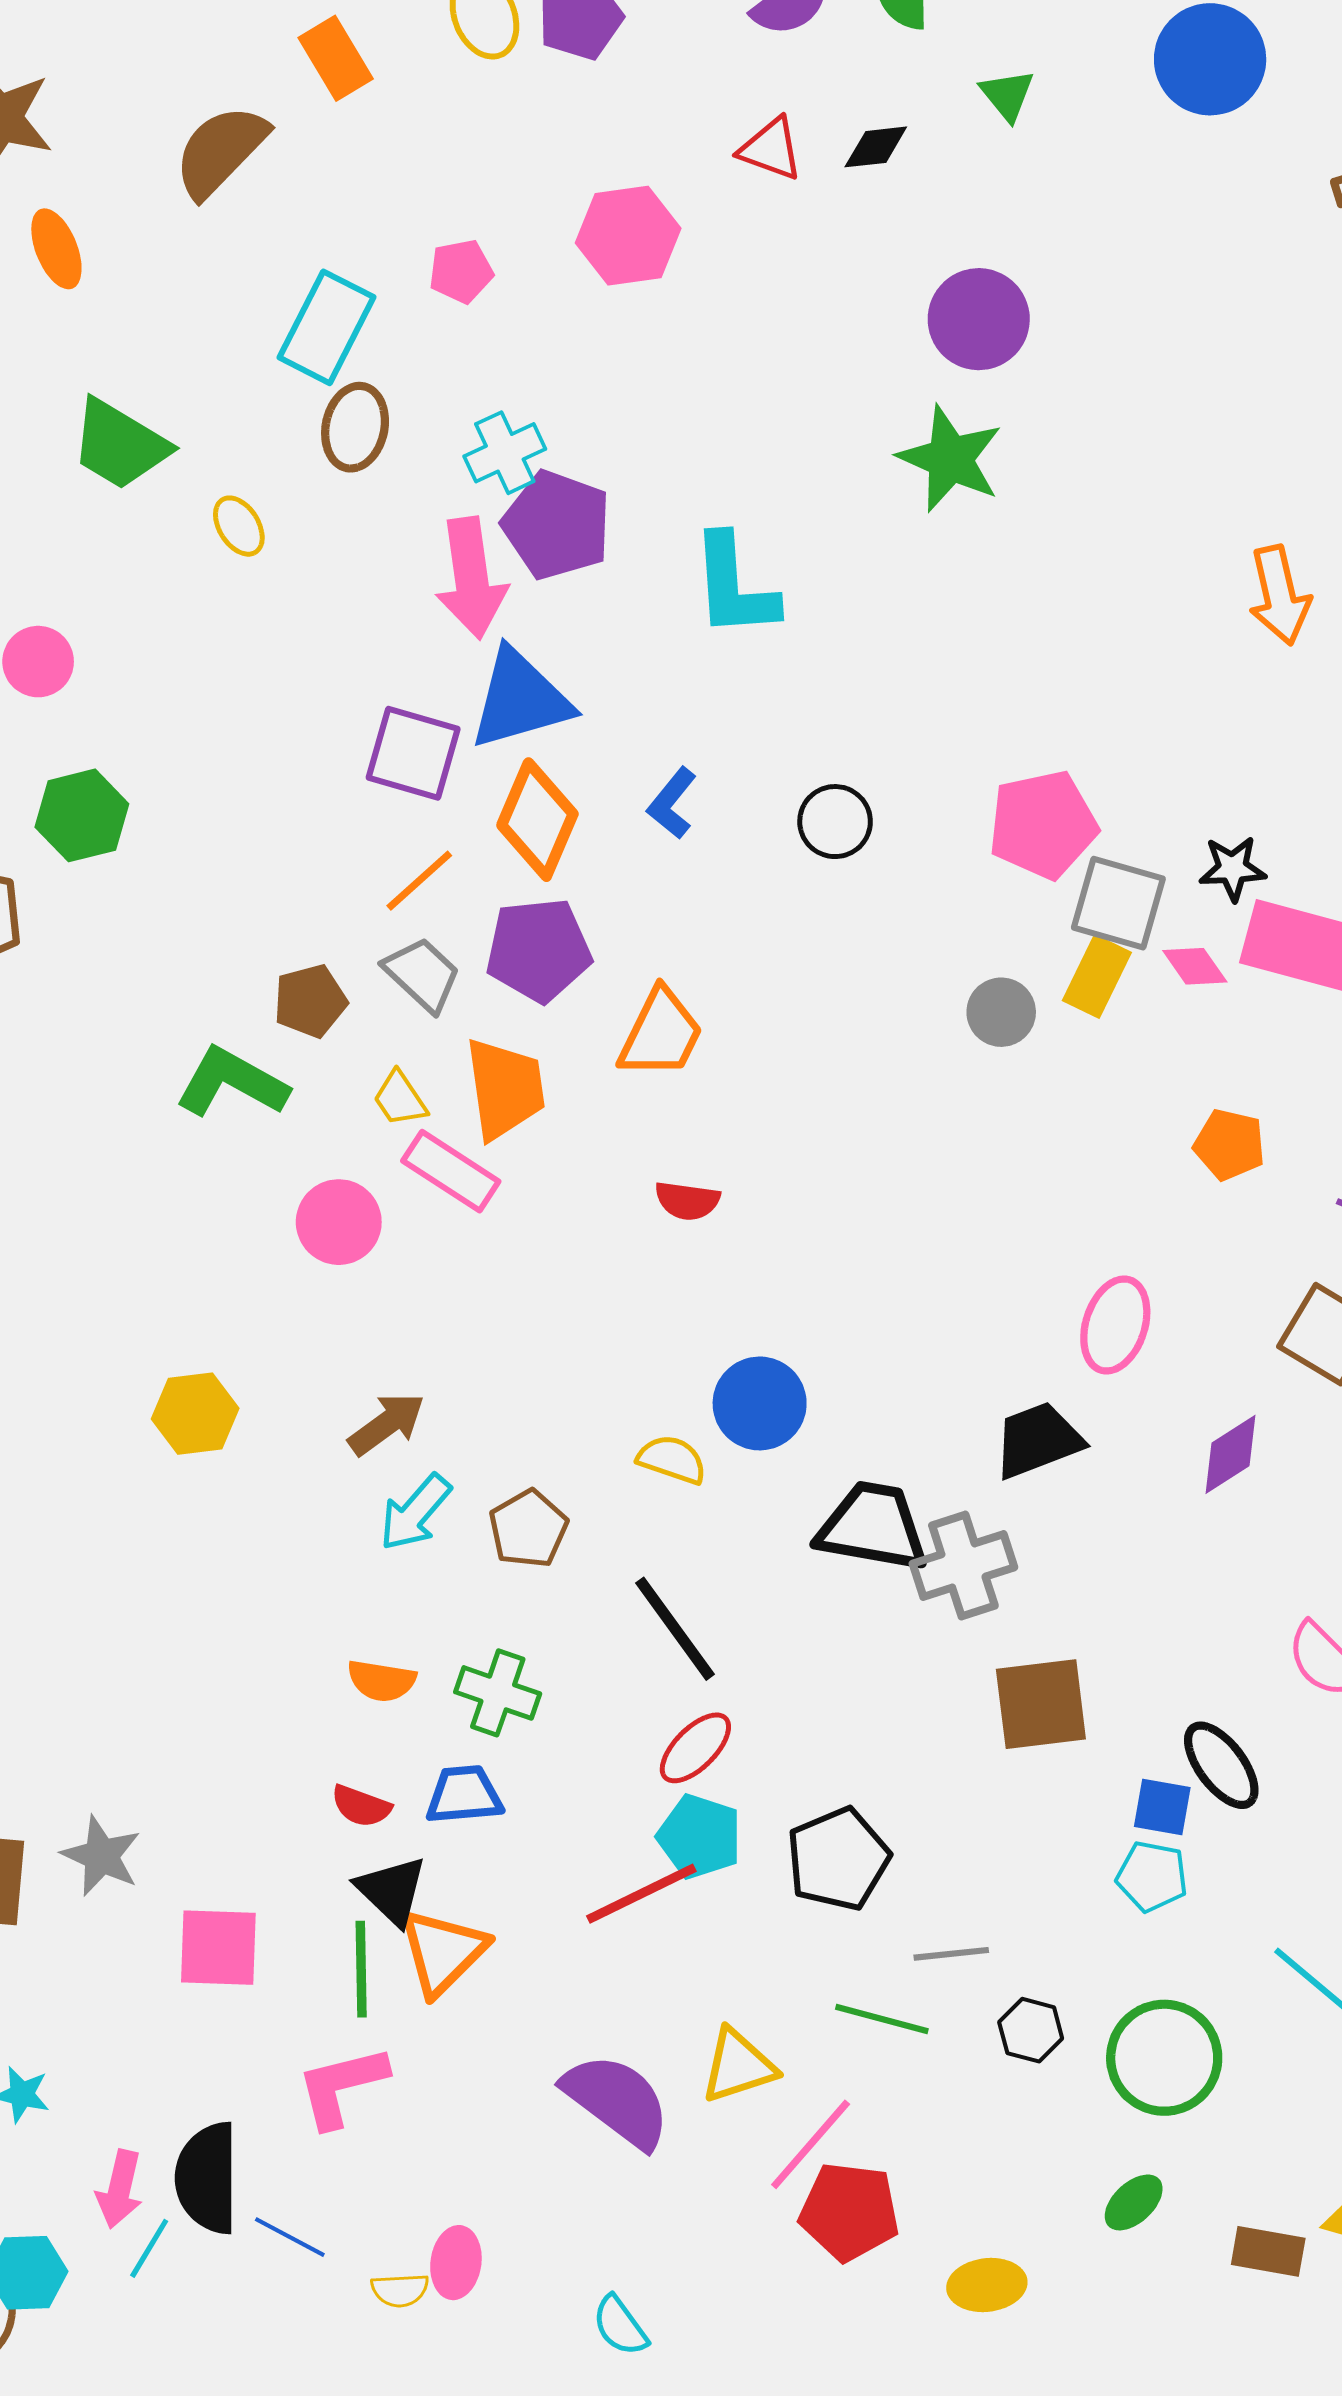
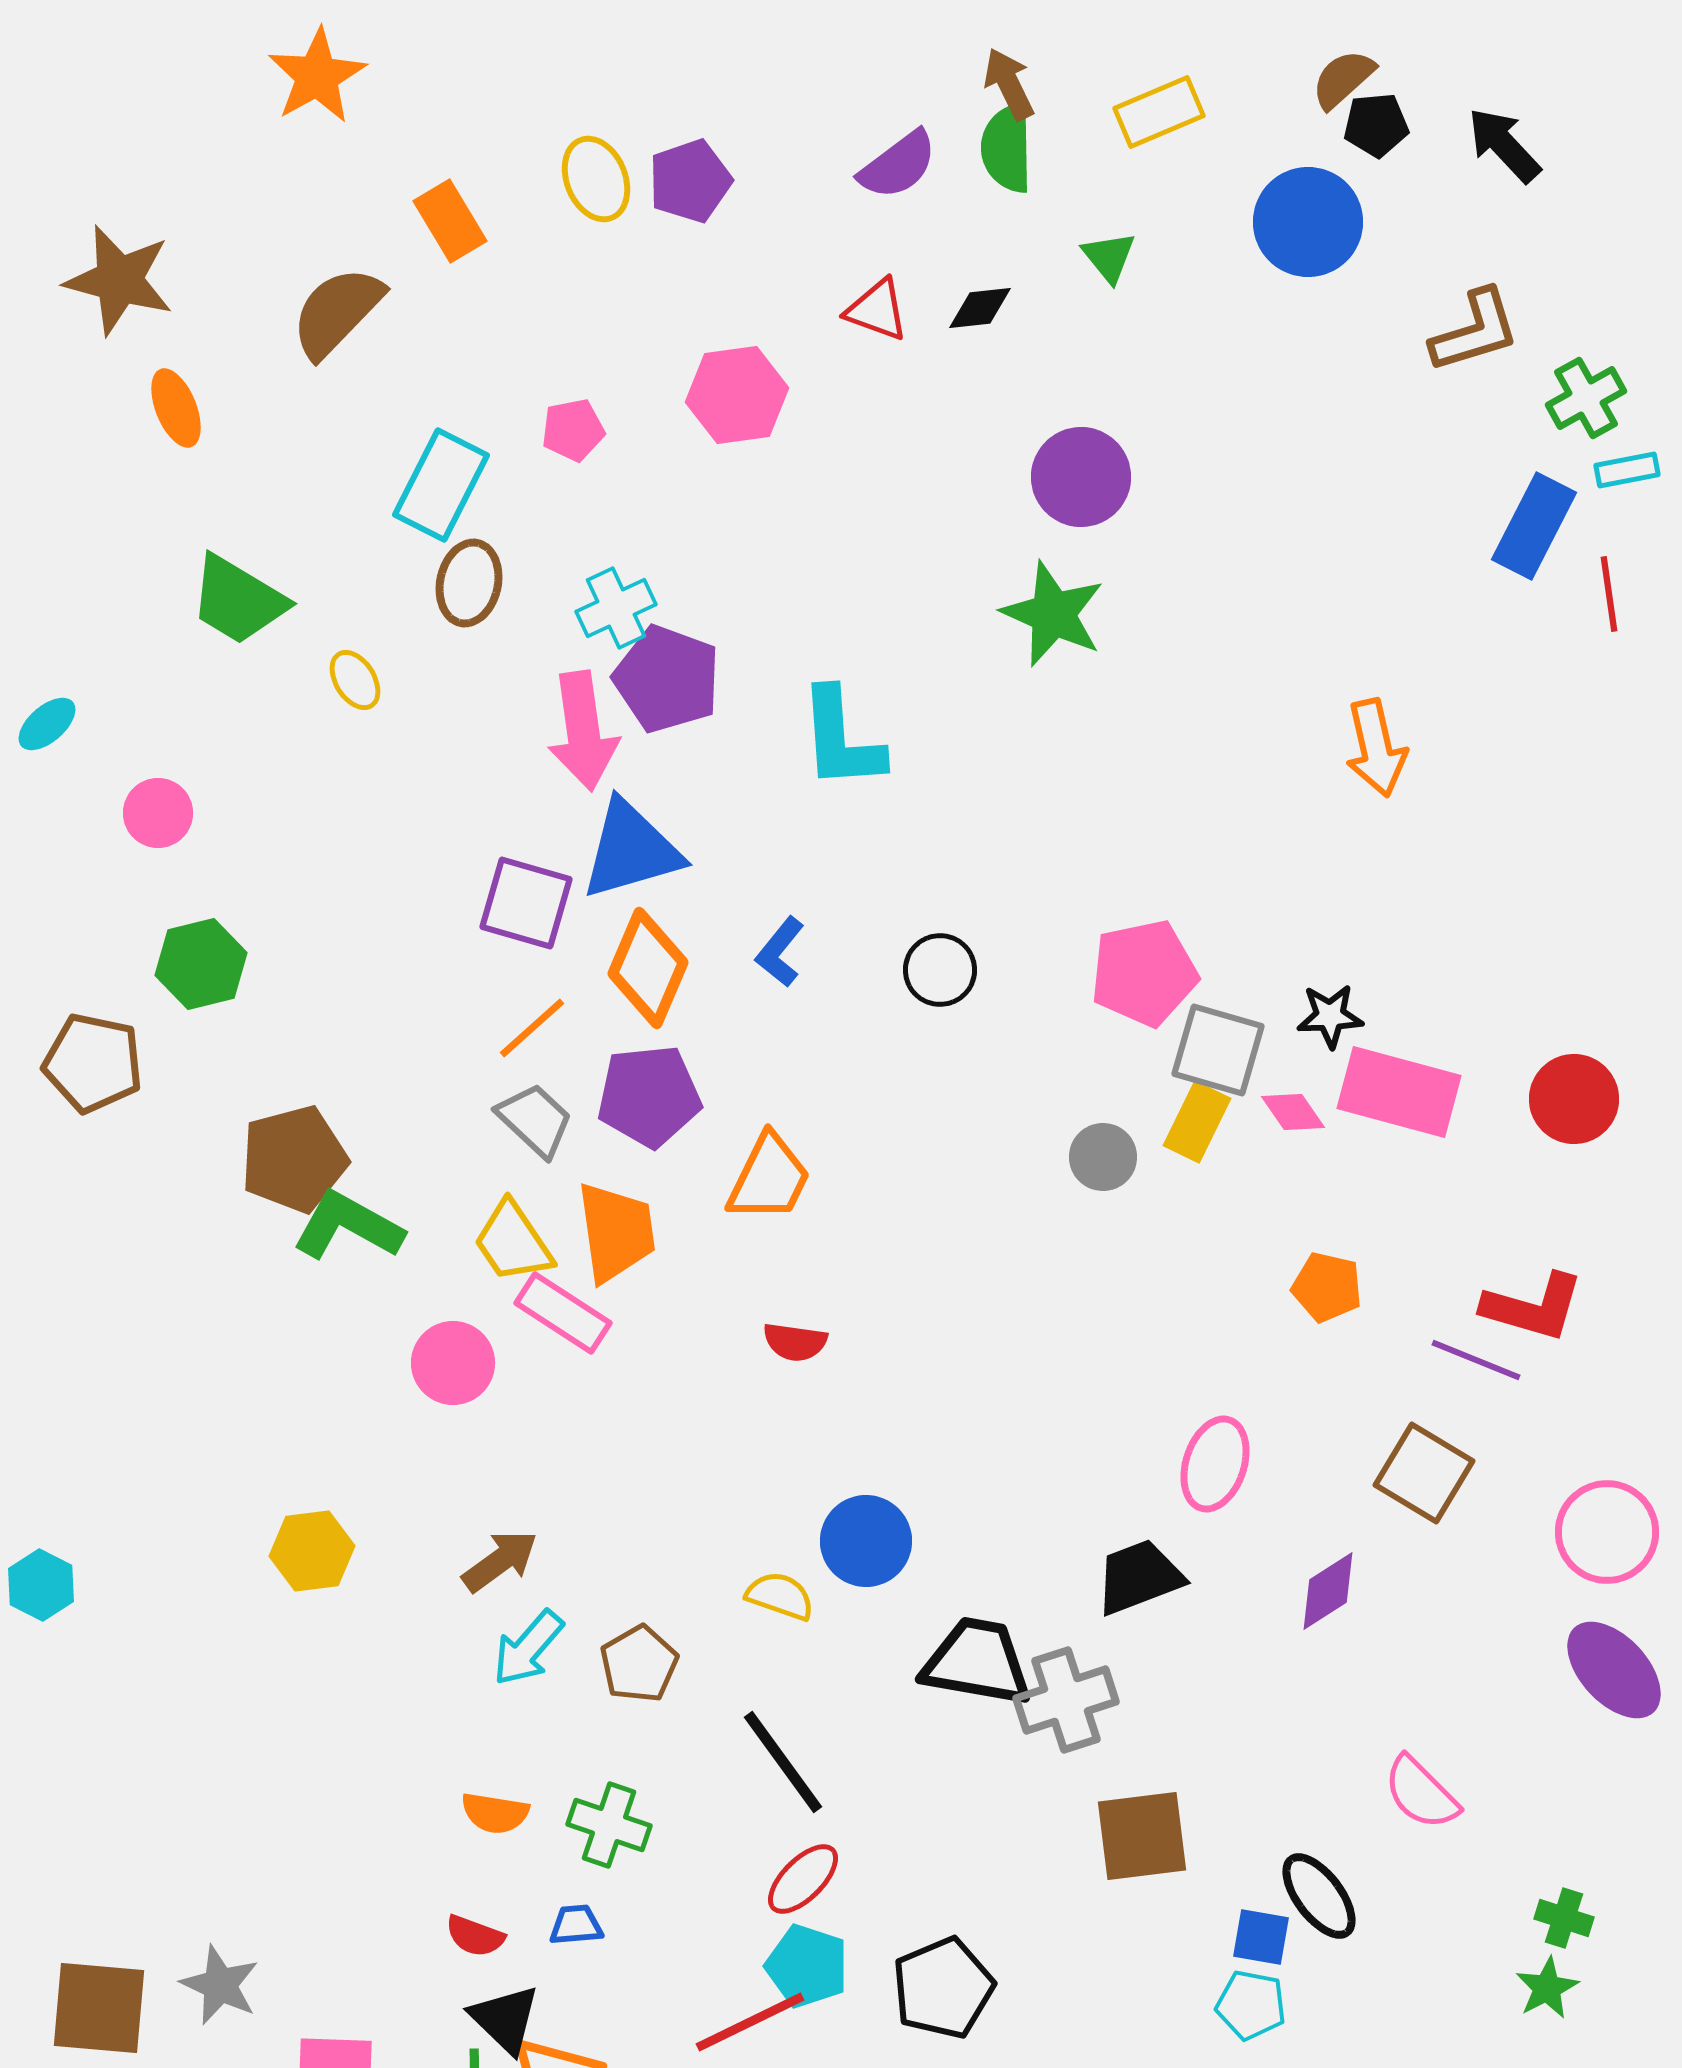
brown pentagon: (310, 1001) -> (294, 1159), moved, size x1.5
yellow trapezoid: (400, 1099) -> (513, 1242), size x1.5
blue trapezoid: (464, 1795) -> (576, 1925), size x0.7

